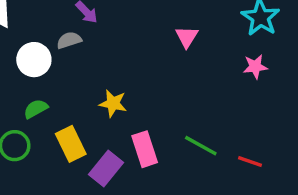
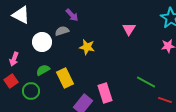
yellow star: (113, 103) -> (87, 47), moved
yellow rectangle: (71, 144) -> (65, 78), moved
green line: (201, 146) -> (146, 82), moved

